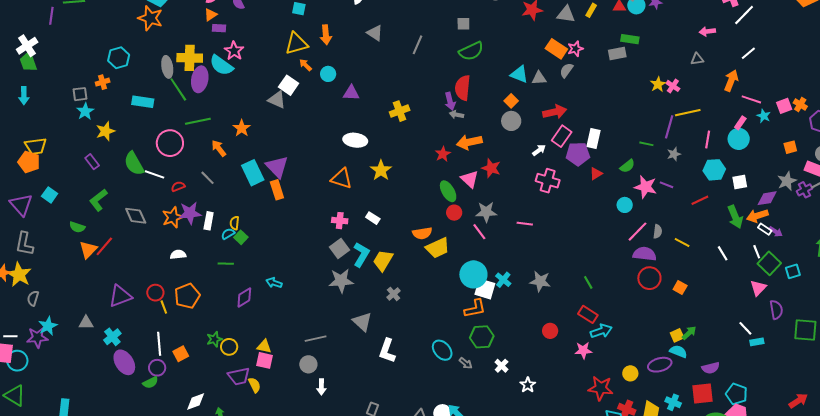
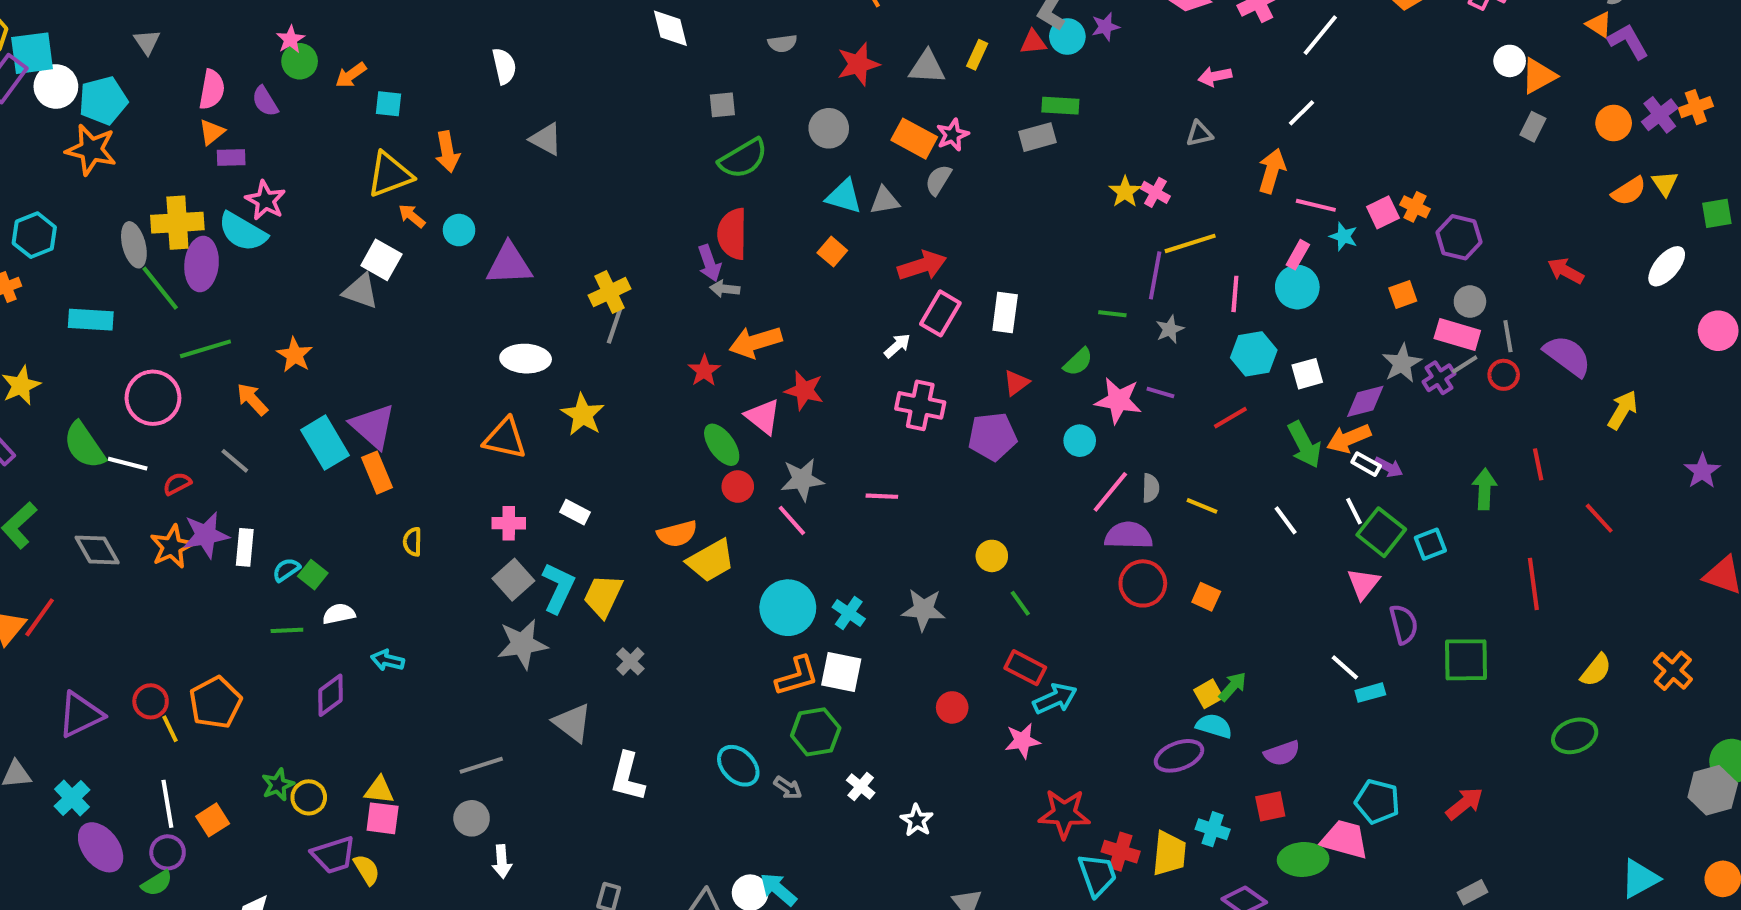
white line: (744, 15) -> (1320, 35), moved
gray line: (417, 45) -> (615, 324), moved
purple triangle: (351, 93) -> (509, 264), size x1.4
gray circle: (511, 121) -> (829, 128), moved
purple pentagon: (578, 154) -> (992, 437), moved
yellow semicircle: (234, 223) -> (412, 542), moved
white semicircle: (178, 255) -> (339, 614), moved
white square: (485, 289) -> (841, 672), moved
yellow circle: (630, 373) -> (992, 556), moved
red square: (703, 394) -> (1270, 806), size x0.7
cyan pentagon: (737, 394) -> (1377, 801), moved

